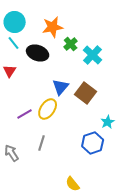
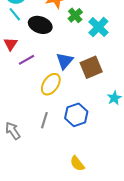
brown square: (86, 93) -> (91, 67), turned 30
purple line: (25, 114) -> (26, 60), moved
blue hexagon: (93, 143) -> (76, 115), moved

